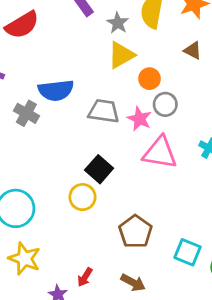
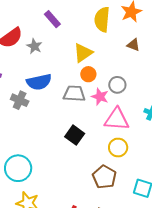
gray star: (118, 23) -> (34, 46), moved
orange circle: (150, 79) -> (88, 74), moved
yellow circle: (83, 197) -> (118, 148), moved

